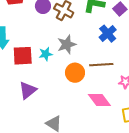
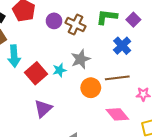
red square: (23, 56) -> (36, 73), turned -35

